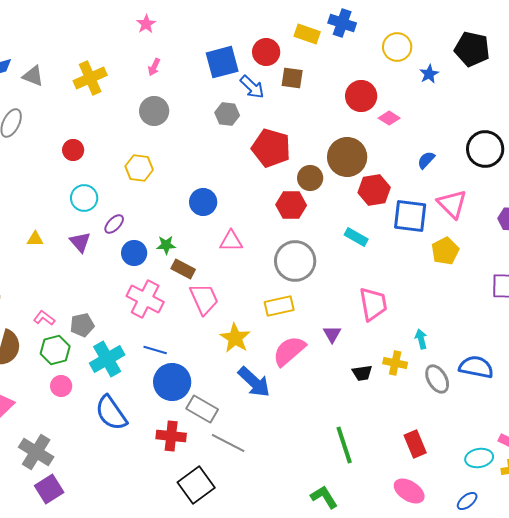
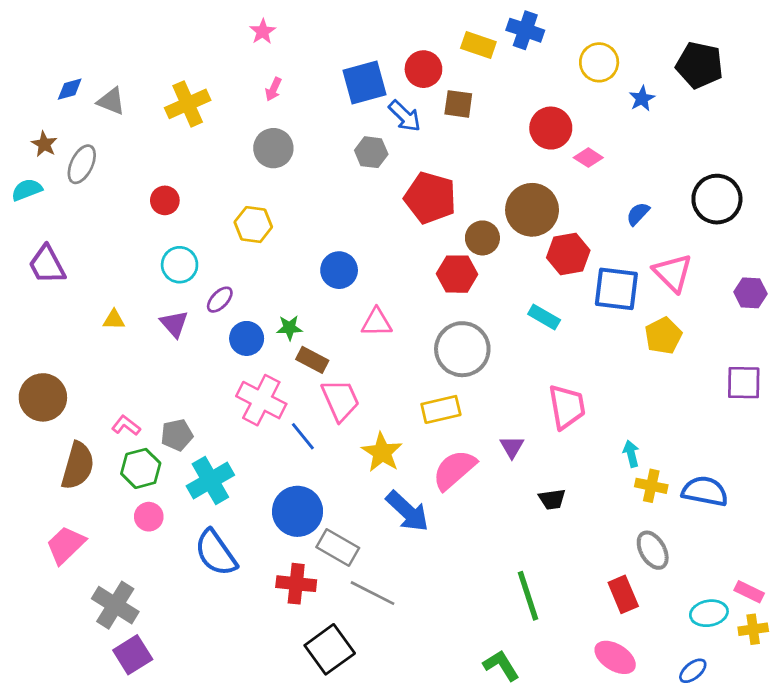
blue line: (155, 350) -> (303, 436), moved, turned 35
yellow cross: (395, 363) -> (651, 486), moved
gray ellipse: (437, 379) -> (653, 550), moved

